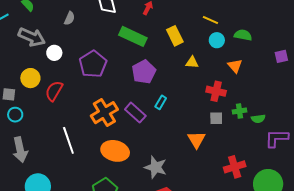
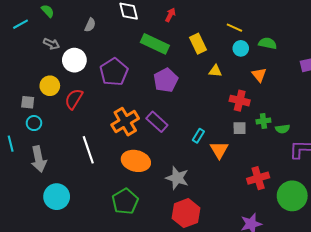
gray arrow: (32, 37) -> (51, 44), size x0.6
white circle: (54, 53) -> (74, 60), size x1.5
cyan rectangle: (161, 102) -> (198, 136), moved

